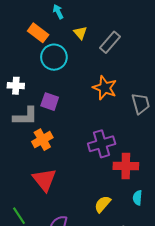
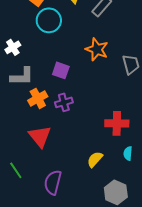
white cross: (16, 86) -> (13, 47), turned -35
purple square: (50, 102) -> (61, 70), moved
purple cross: (102, 144) -> (64, 102), moved, size x0.7

